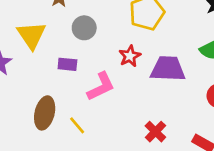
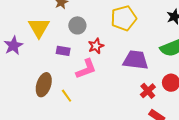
red star: (130, 56) -> (96, 46), moved
red cross: (155, 132) -> (148, 91), moved

